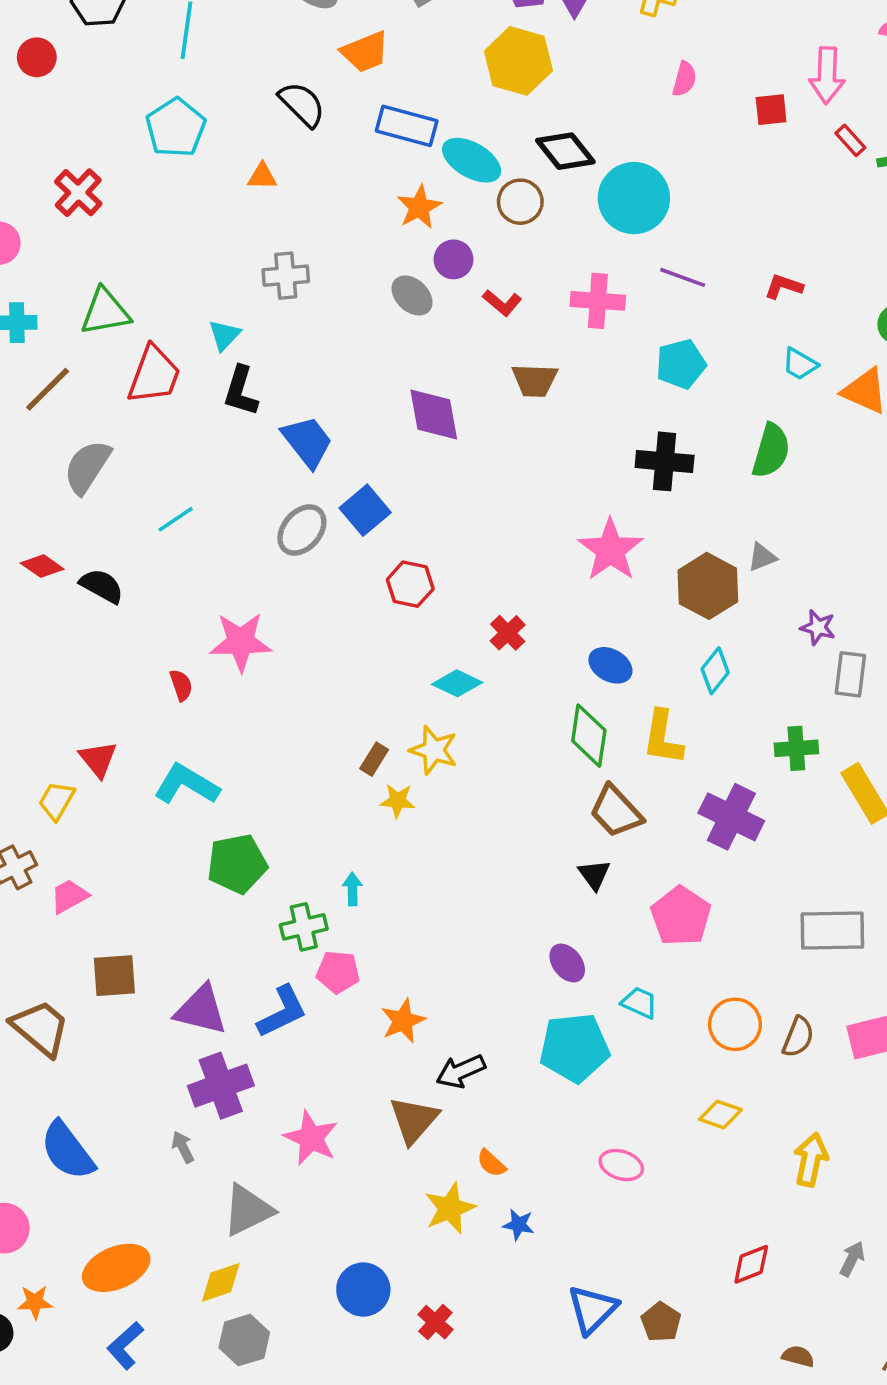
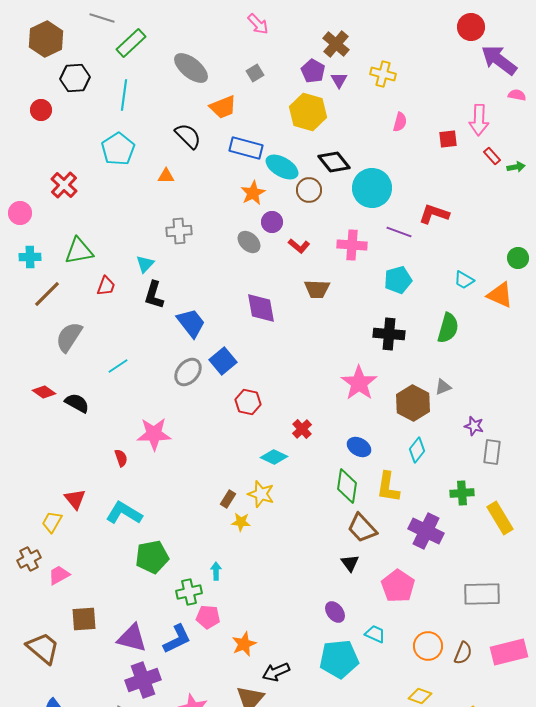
red L-shape: (784, 286) -> (434, 214), moved, size x1.4
red trapezoid: (154, 375) -> (106, 286), size x0.6

